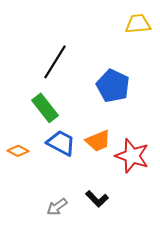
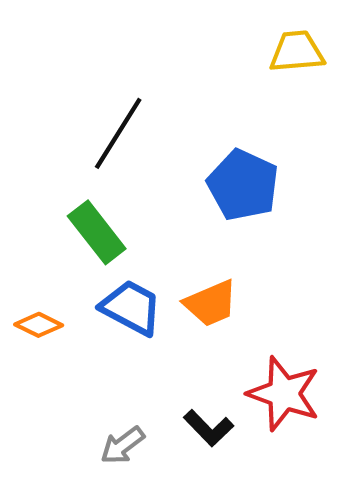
red star: (132, 156) -> (284, 394), moved

